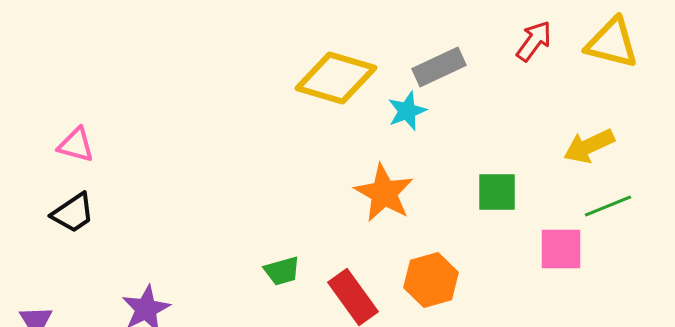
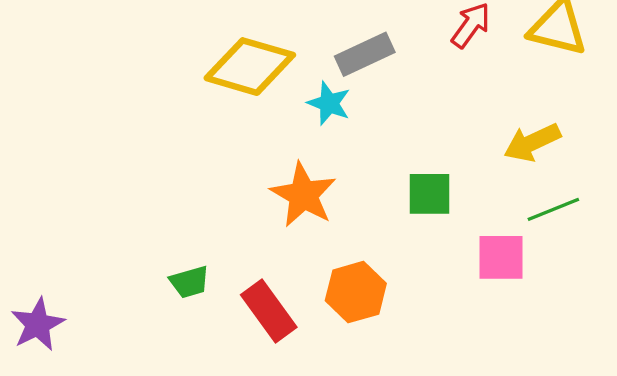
cyan star: (407, 111) -> (329, 103), turned -30

